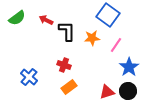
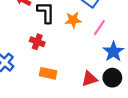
red cross: (64, 65) -> (37, 42), moved
orange rectangle: (69, 87) -> (48, 73), turned 49

